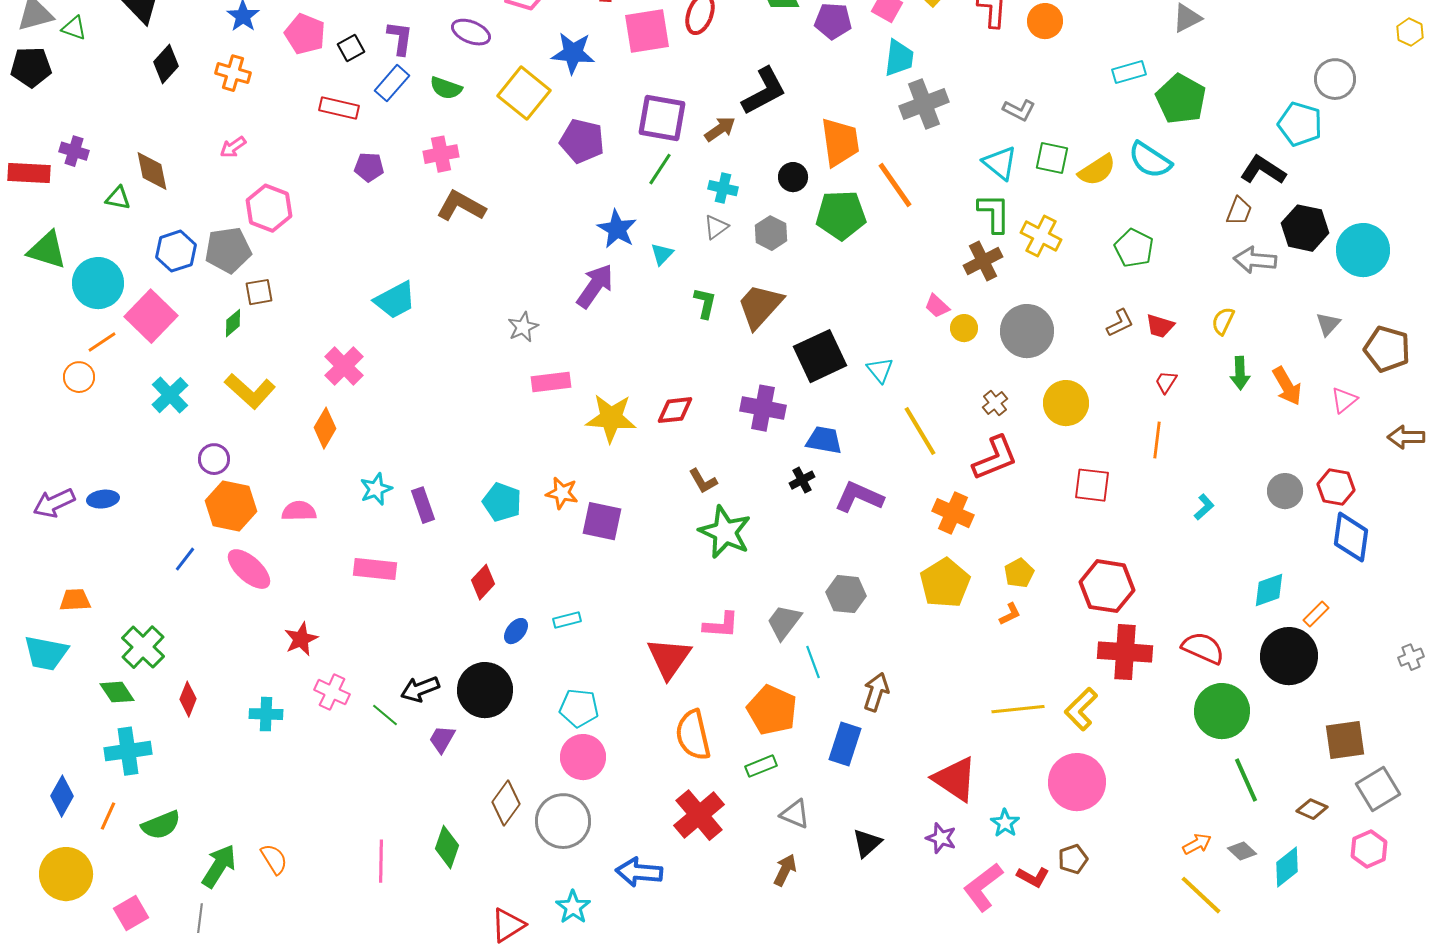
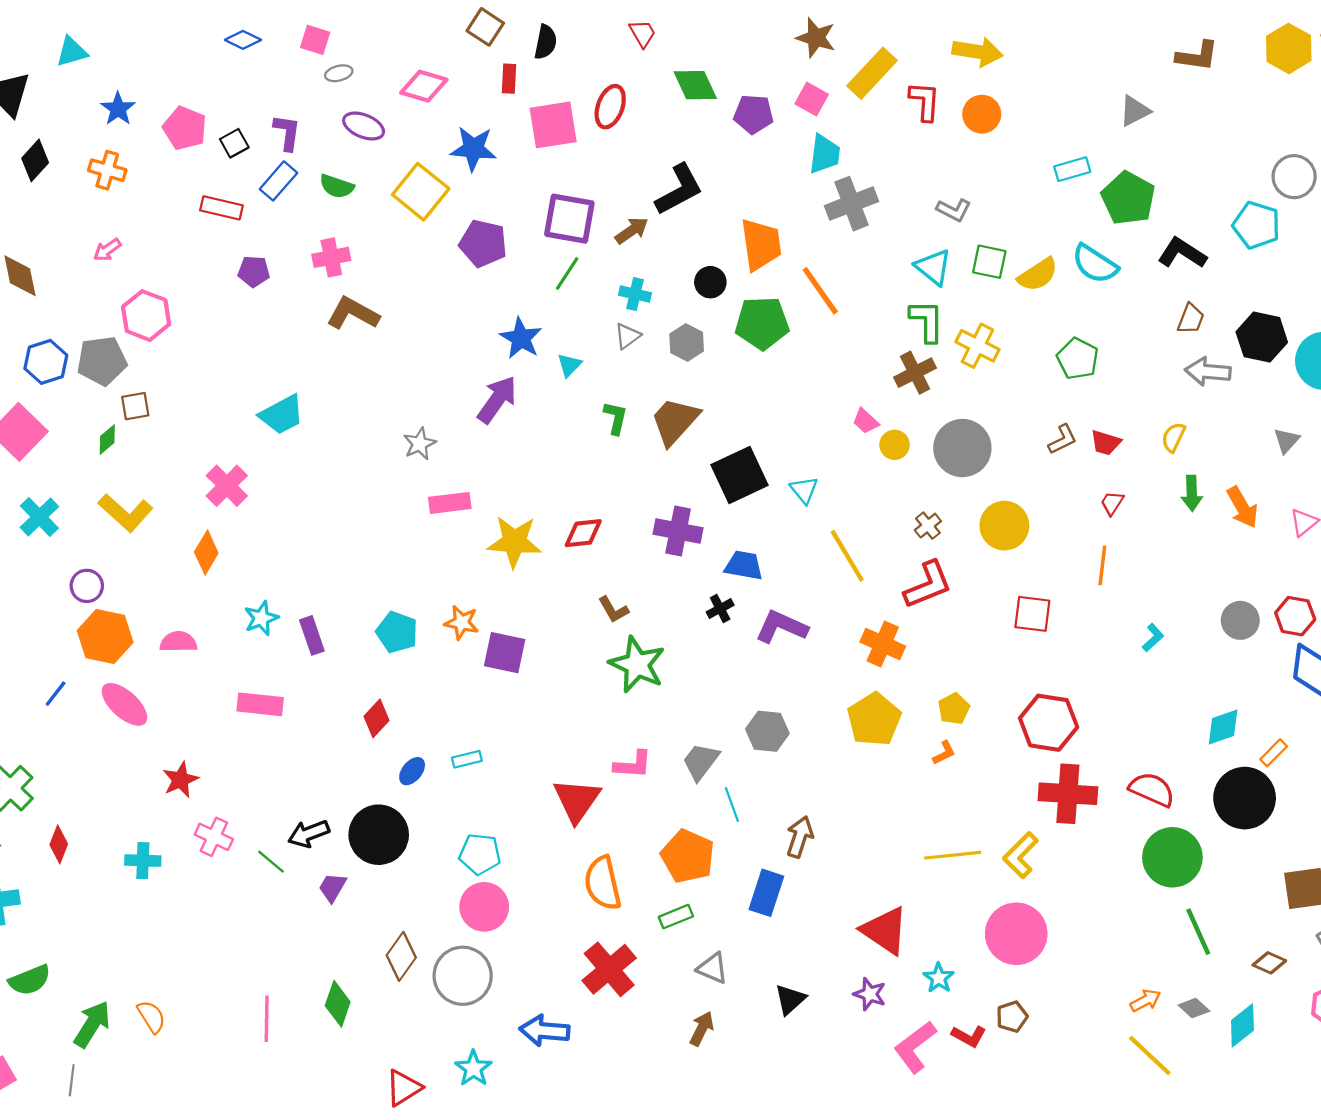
black L-shape: (1263, 170) -> (1182, 253), moved

